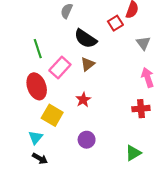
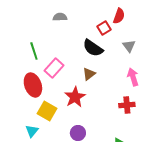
gray semicircle: (67, 11) -> (60, 17), turned 64
black semicircle: (85, 39) -> (93, 48), moved
brown triangle: (88, 64) -> (89, 74), moved
red star: (83, 100) -> (75, 97), size x1.5

